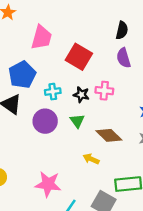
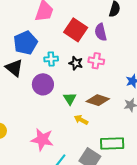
purple semicircle: (124, 58) -> (101, 32), moved
green triangle: (77, 121) -> (70, 99), moved
brown diamond: (109, 135) -> (98, 100), turned -30

